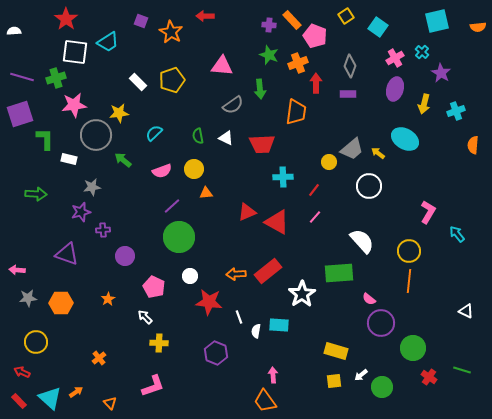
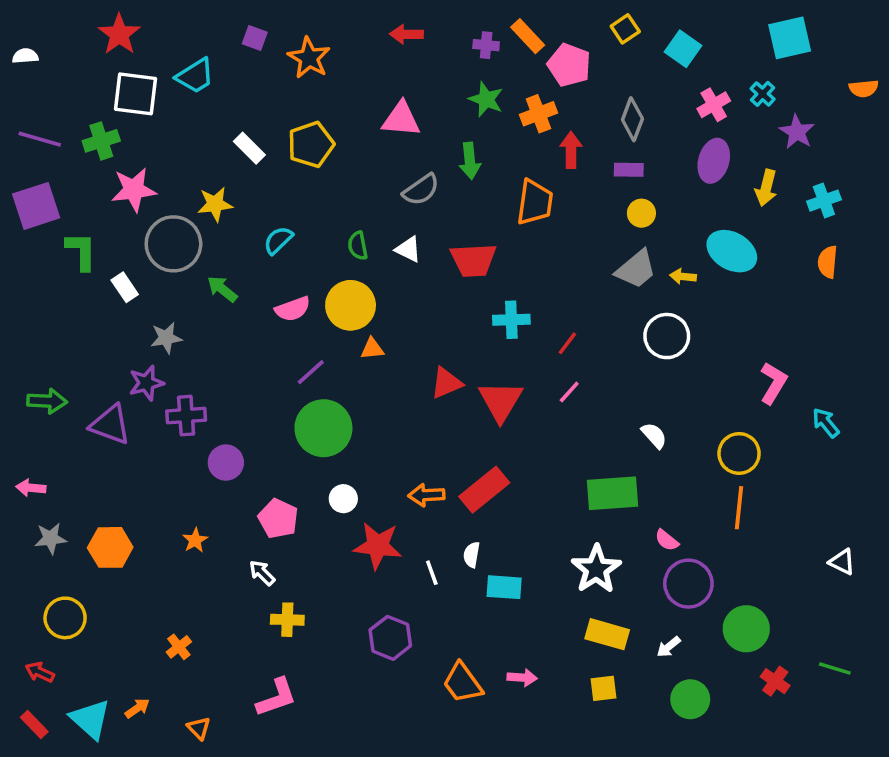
red arrow: (205, 16) -> (407, 34), moved
orange semicircle: (478, 27) -> (864, 88), moved
orange semicircle: (473, 145) -> (828, 262), moved
yellow arrow: (378, 153) -> (683, 276), turned -32
white rectangle: (69, 159) -> (125, 287), turned 42
yellow circle: (329, 162) -> (641, 213), moved
yellow circle: (194, 169) -> (351, 305), size x1.4
green arrow: (36, 194) -> (47, 401), moved
red triangle: (277, 222) -> (501, 401), turned 32
purple cross: (103, 230) -> (186, 416), size x1.5
white semicircle: (362, 241) -> (654, 435), size x0.6
purple triangle: (67, 254) -> (110, 425), moved
white star: (302, 294) -> (596, 569), moved
white semicircle: (256, 331) -> (472, 555), moved
pink arrow: (273, 375) -> (522, 678), moved, turned 98
white arrow: (361, 375) -> (669, 647), moved
orange trapezoid: (265, 401) -> (463, 683), moved

